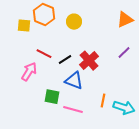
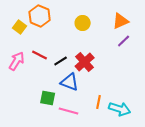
yellow circle: (74, 22) -> (83, 23), moved
yellow square: (24, 26) -> (20, 27), turned 32
purple line: (124, 53) -> (124, 41), moved
pink arrow: (29, 72) -> (17, 61), moved

